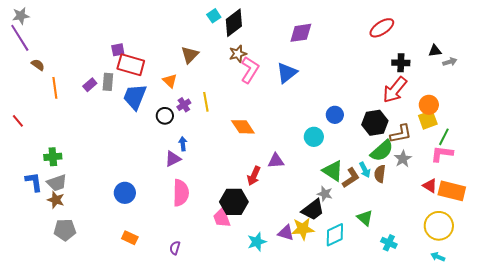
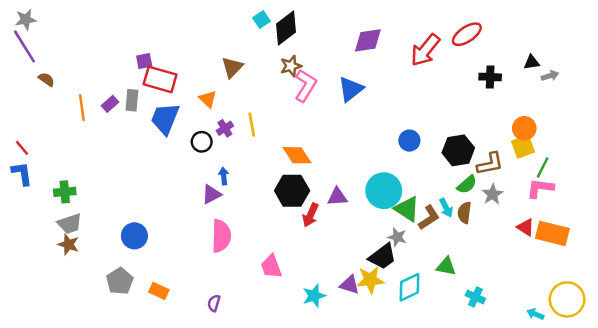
orange line: (55, 88) -> (82, 108), moved
red arrow: (395, 90) -> (425, 50), moved
cyan circle: (314, 137) -> (384, 191), moved, size x1.5
green semicircle: (382, 151) -> (467, 185), size x0.7
blue L-shape: (34, 182) -> (22, 174), moved
blue circle: (125, 193) -> (134, 236), moved
black hexagon: (234, 202) -> (292, 191), moved
green triangle: (365, 218) -> (446, 266), turned -30
yellow circle: (439, 226) -> (567, 299), moved
gray pentagon: (65, 230) -> (120, 281), moved, turned -30

